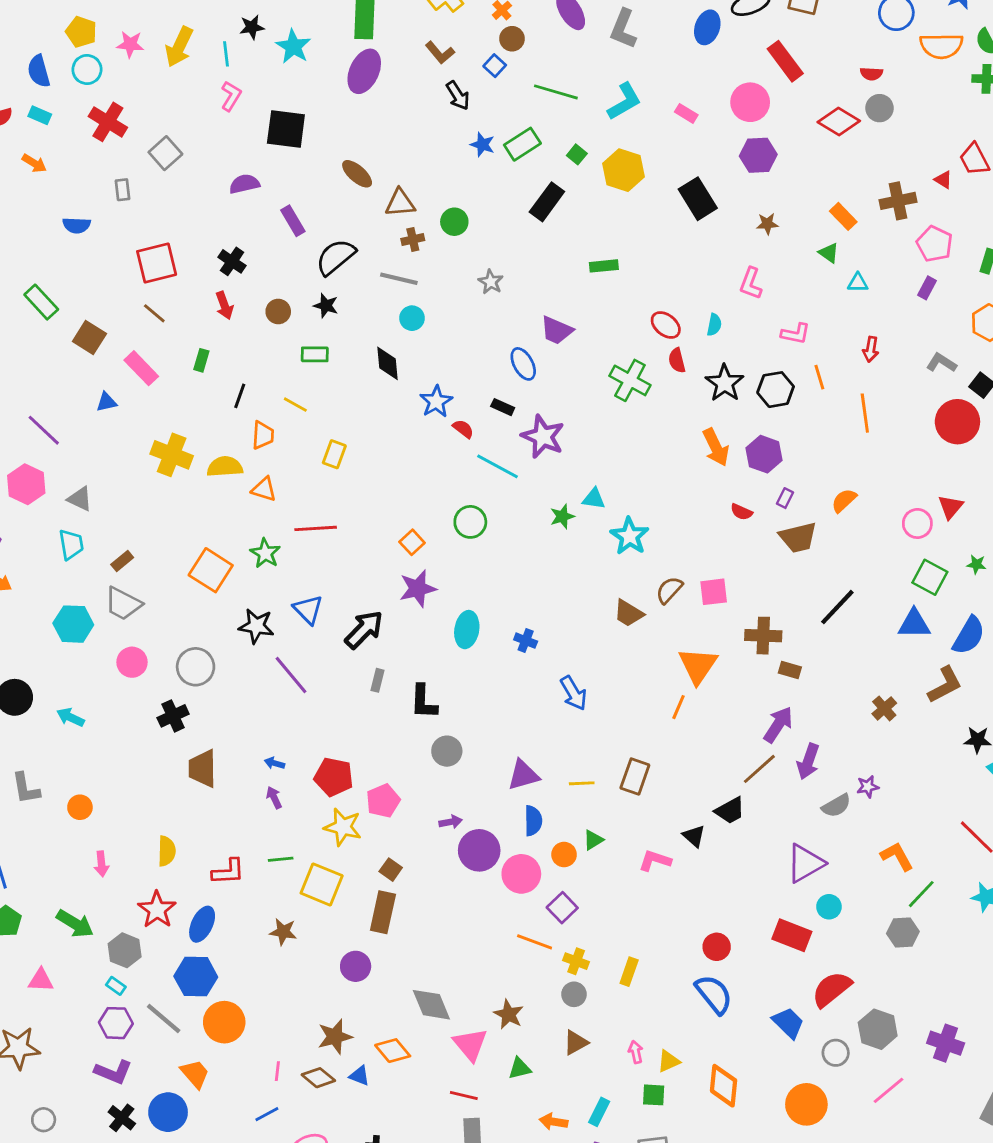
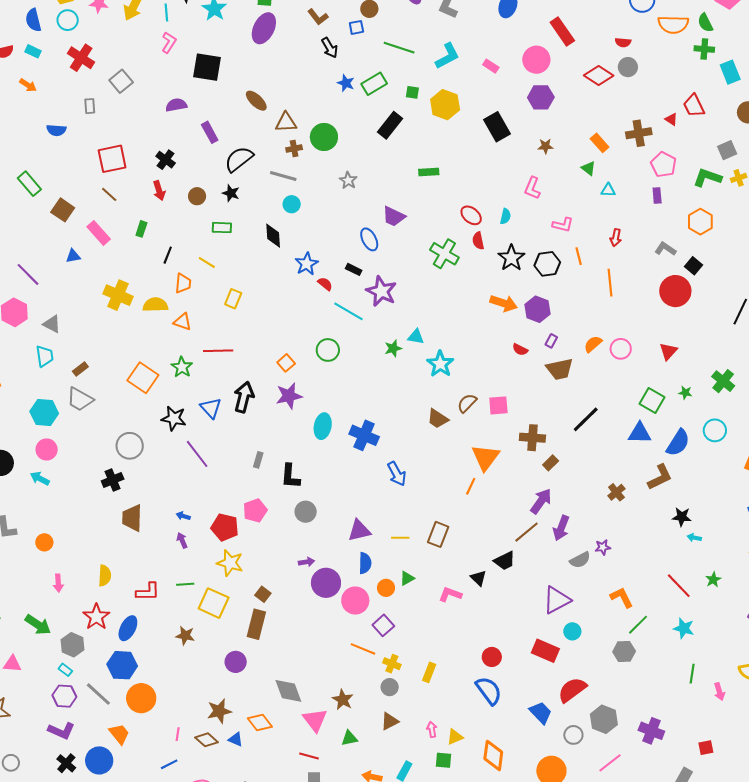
blue square: (495, 66) -> (356, 27), turned 35
green square: (577, 154) -> (412, 92), turned -32
green circle: (454, 222) -> (324, 137), size x1.4
purple rectangle: (927, 288) -> (657, 196), turned -35
orange arrow: (716, 447) -> (504, 303), turned -48
pink circle: (917, 523) -> (621, 349), moved
black arrow: (364, 630) -> (244, 397), moved, turned -32
blue cross: (526, 641) -> (364, 435), size x1.8
pink circle: (132, 662) -> (47, 449), moved
brown rectangle: (790, 670) -> (551, 463), turned -63
pink pentagon: (383, 801) -> (255, 511), moved

